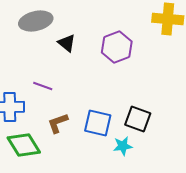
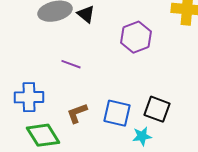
black triangle: (67, 43) -> (86, 14), moved
purple line: (43, 86) -> (71, 64), moved

